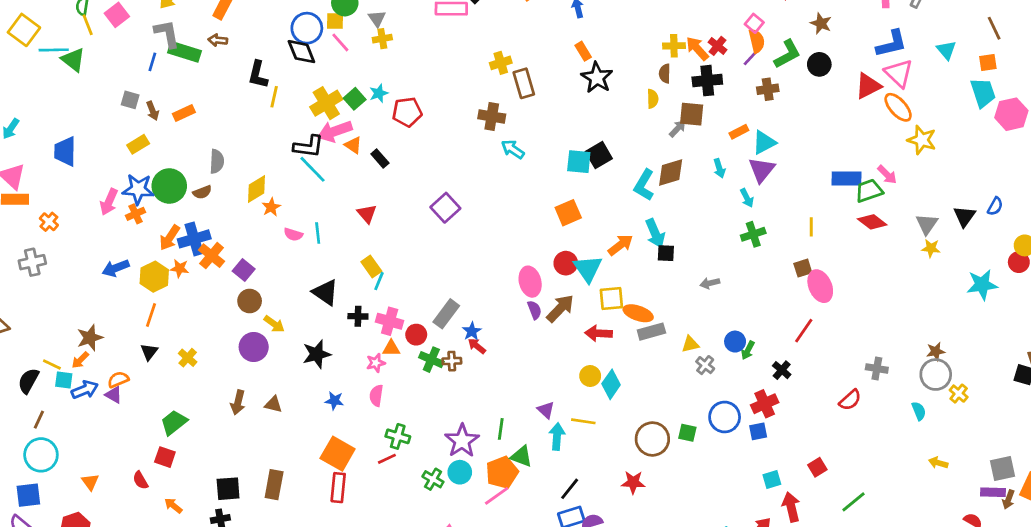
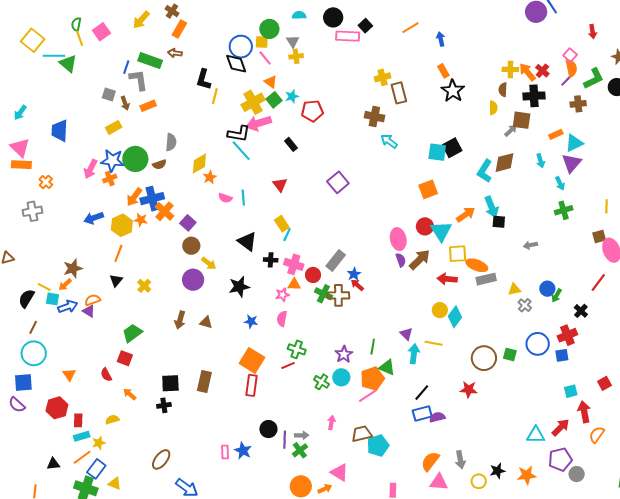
gray L-shape: (167, 34) -> (139, 80), moved
orange triangle: (353, 145) -> (271, 82), moved
brown cross: (452, 361) -> (338, 295), size x1.5
purple star: (462, 441) -> (344, 354), size x0.7

